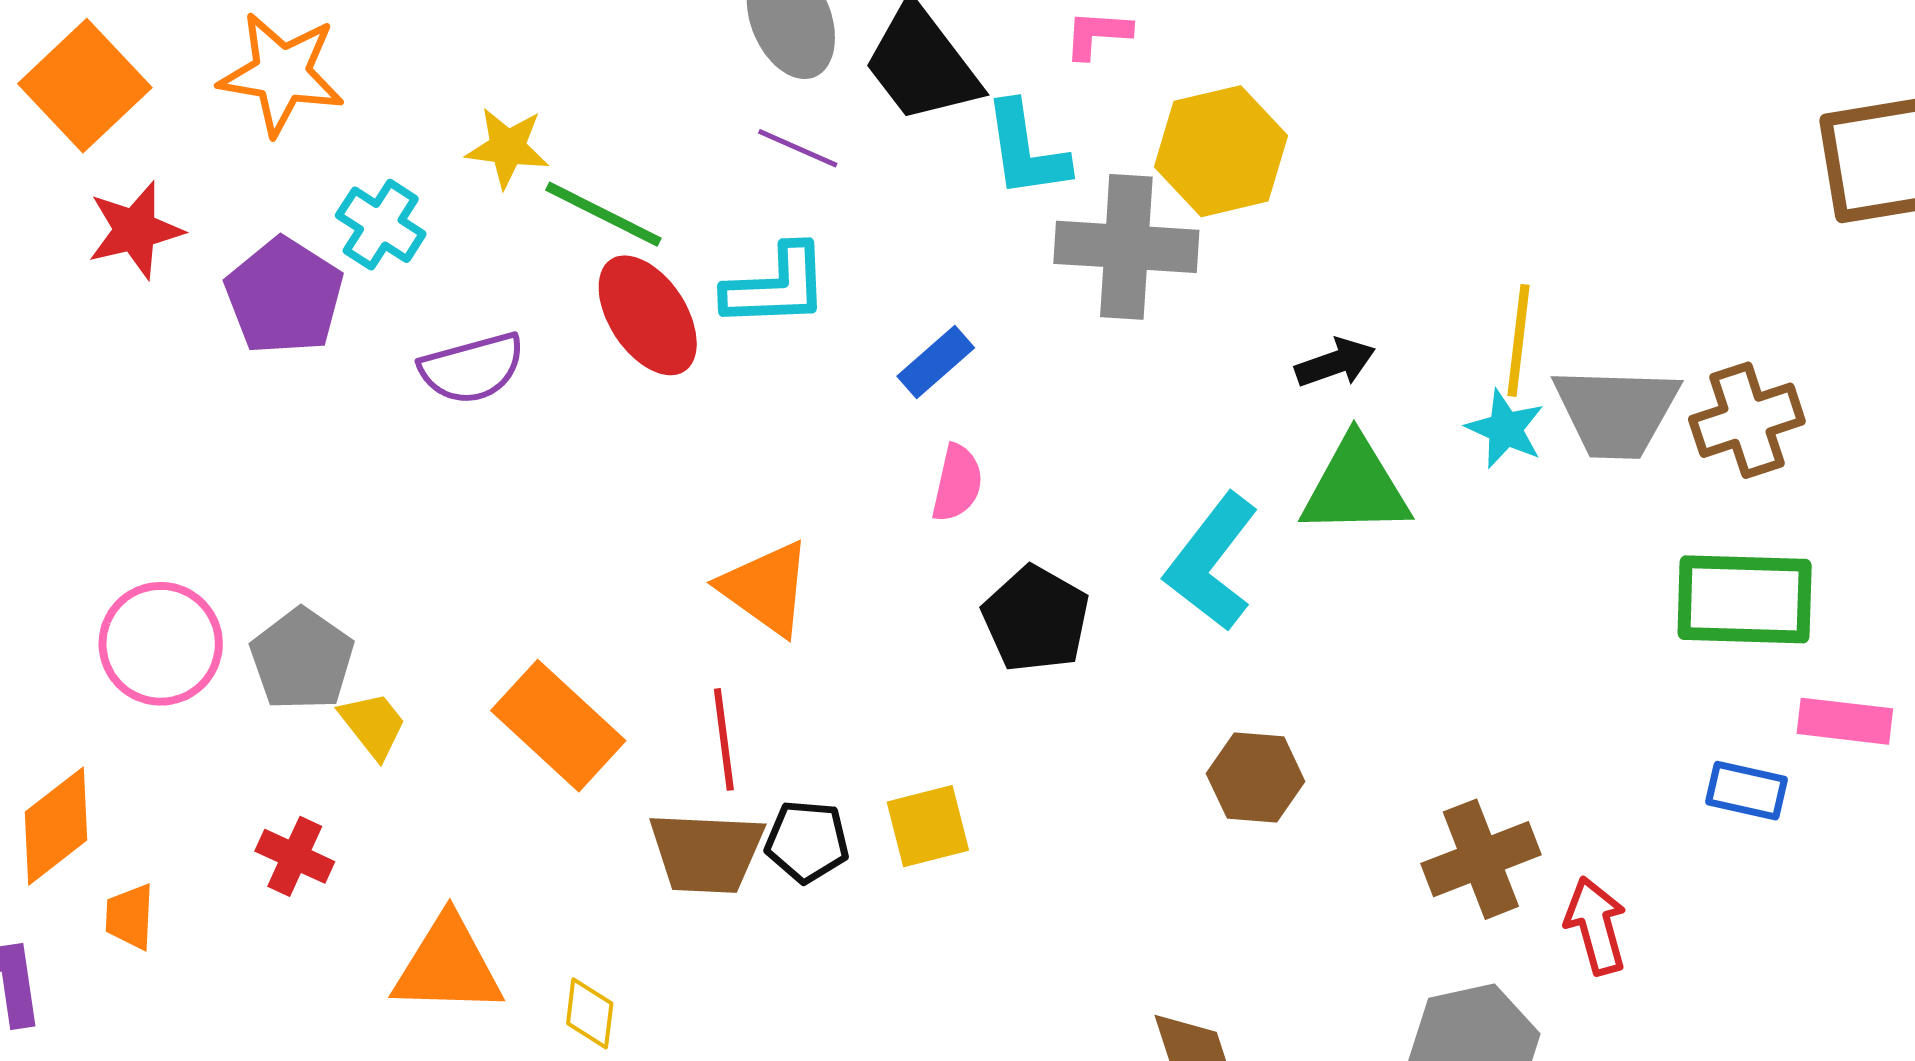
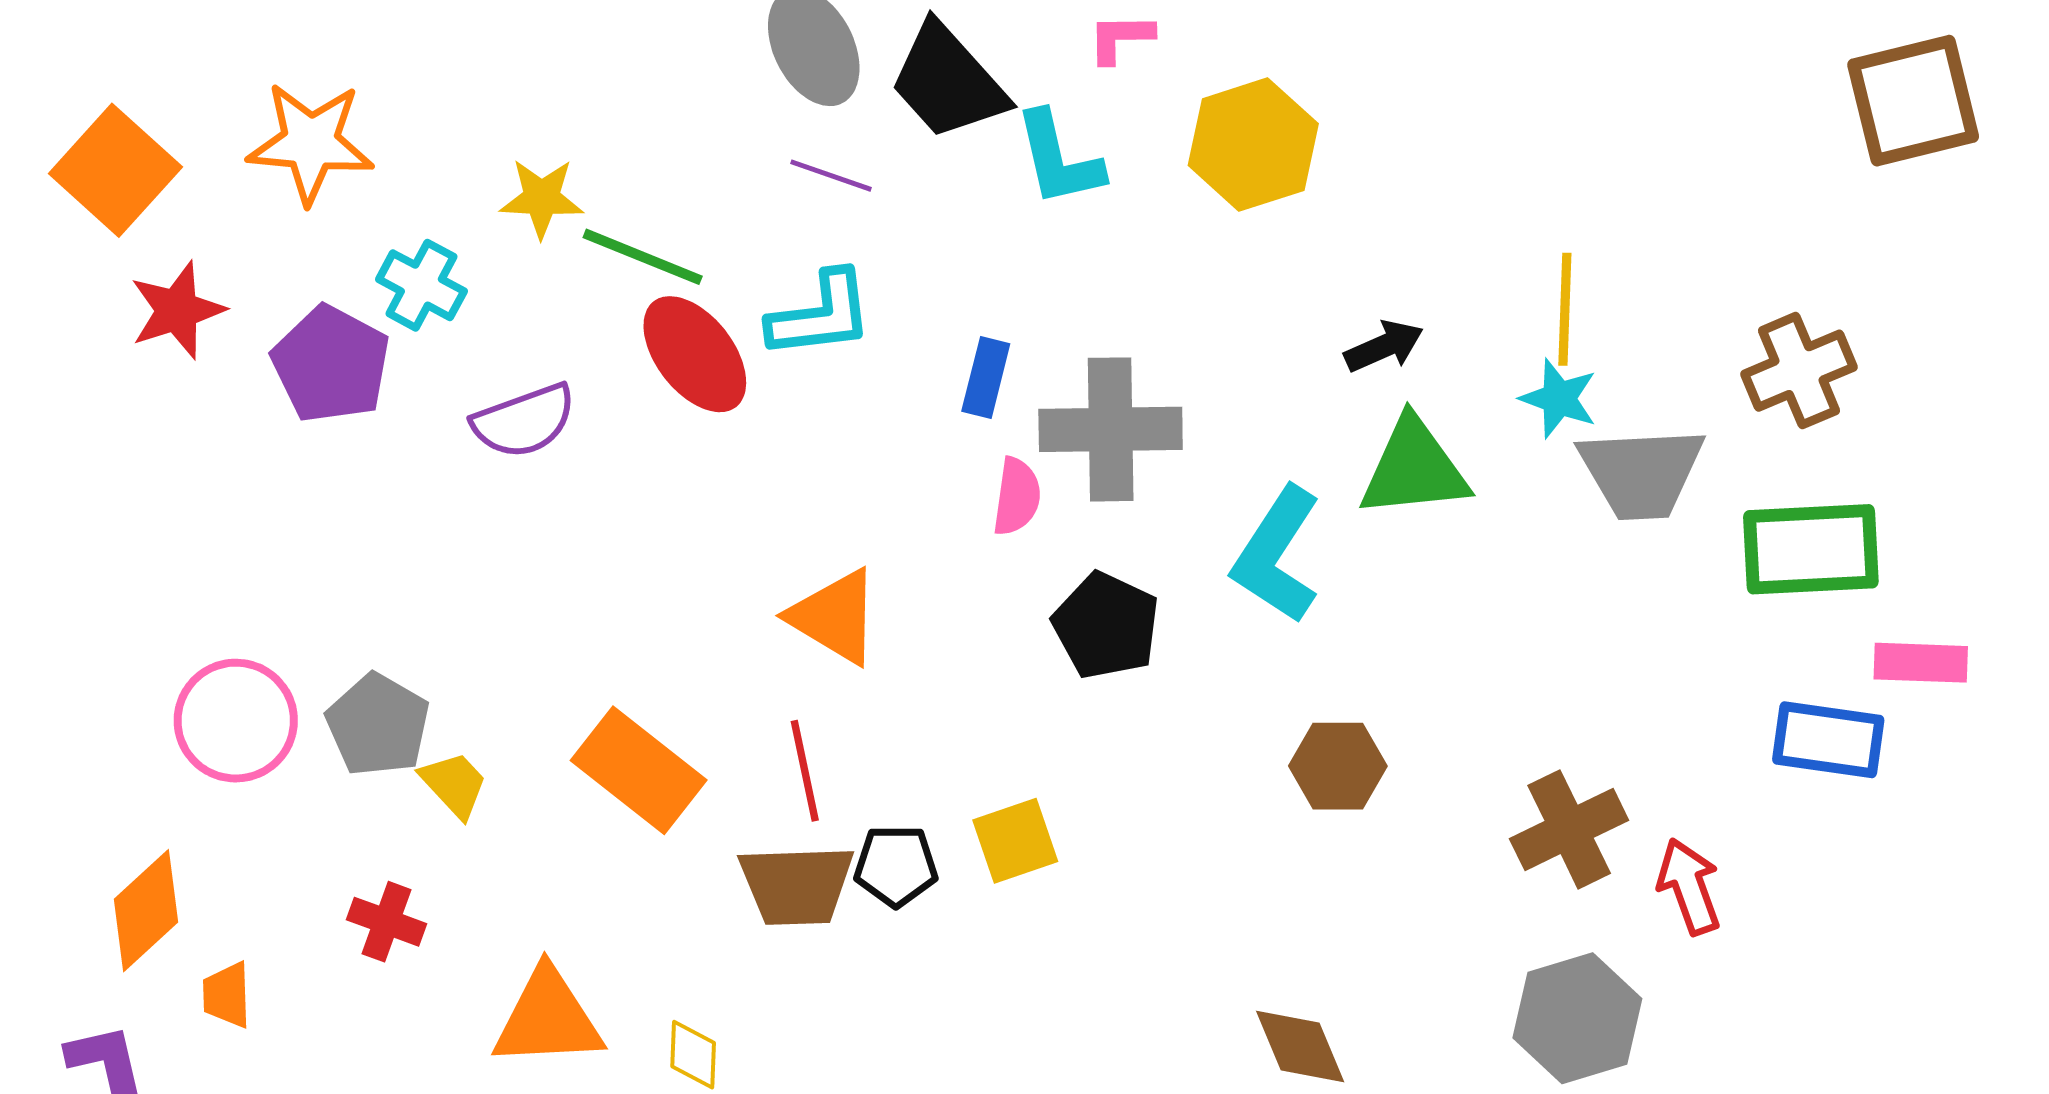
gray cross: (1126, 247) -> (1111, 429), moved
blue rectangle: (936, 362) -> (986, 378), turned -30
gray trapezoid: (1616, 412) -> (1641, 473), moved
blue rectangle: (1747, 791) -> (1828, 740), size x1.4

